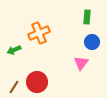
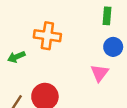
orange cross: (39, 33) -> (47, 36), turned 30

